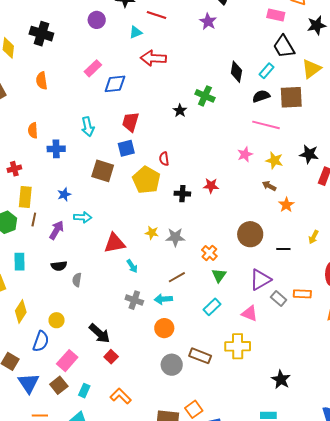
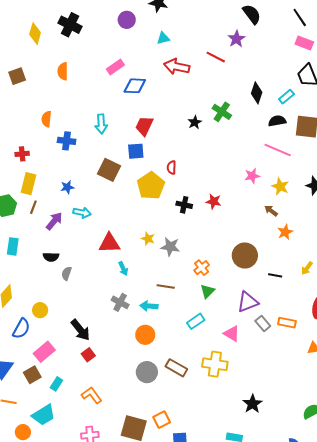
red line: (156, 15) -> (216, 57), moved
brown line: (177, 277) -> (166, 286), turned 30

